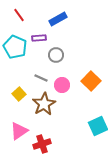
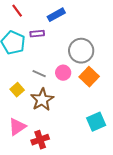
gray circle: (56, 55) -> (81, 51), moved, size x1.6
pink circle: (62, 85) -> (63, 73), moved

